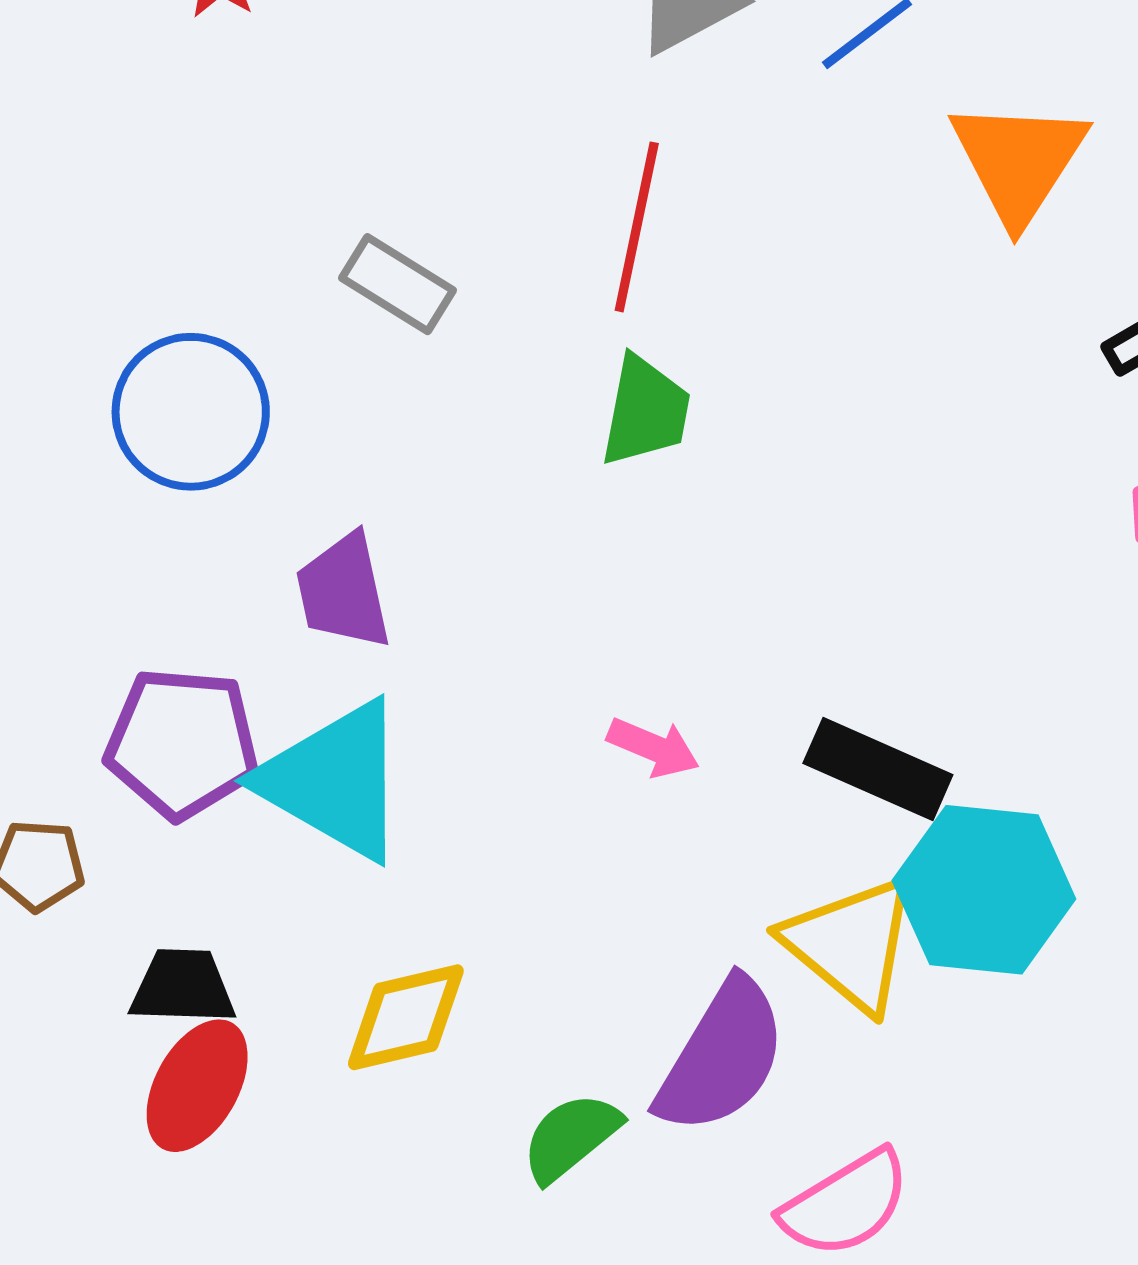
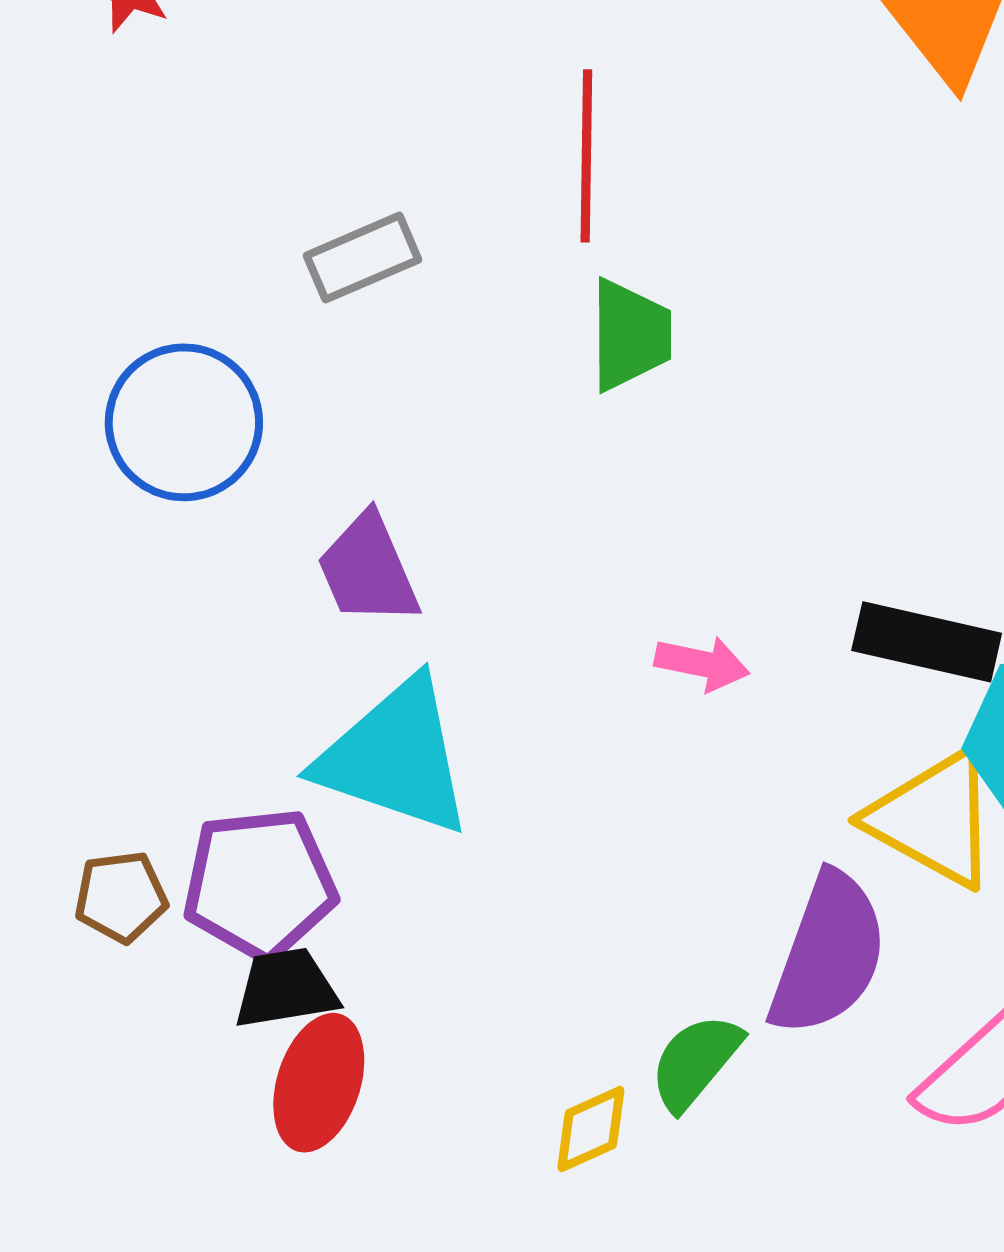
gray rectangle: (397, 284) -> (363, 258), turned -44
purple pentagon: (182, 743) -> (260, 884), moved
yellow diamond: (406, 1017) -> (591, 1129), moved, size x0.7

